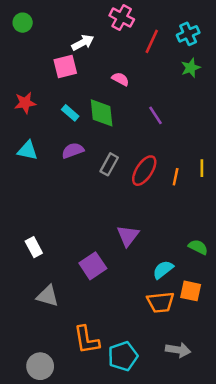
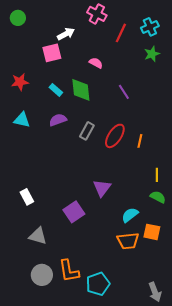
yellow line: (202, 168) -> (157, 175), moved
gray arrow: (178, 350) -> (155, 292), moved, turned 60
gray circle: (40, 366) -> (42, 275), moved

